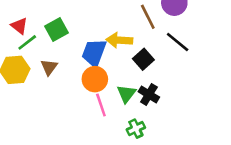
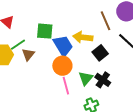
green square: (56, 29) -> (45, 31), moved, turned 30
green line: (27, 42) -> (18, 45), moved
blue trapezoid: (94, 53) -> (63, 46), turned 125

